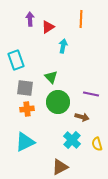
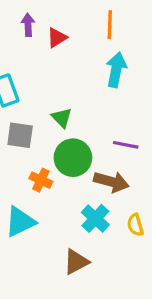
cyan arrow: (63, 46) -> (116, 70), moved, size x1.5
orange cross: (27, 109) -> (41, 180), moved, turned 32
brown arrow: (82, 117) -> (111, 182), size x1.5

